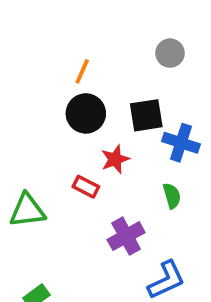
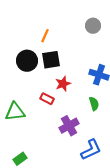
black circle: (86, 113) -> (27, 61), moved
black square: (146, 115) -> (51, 60), moved

